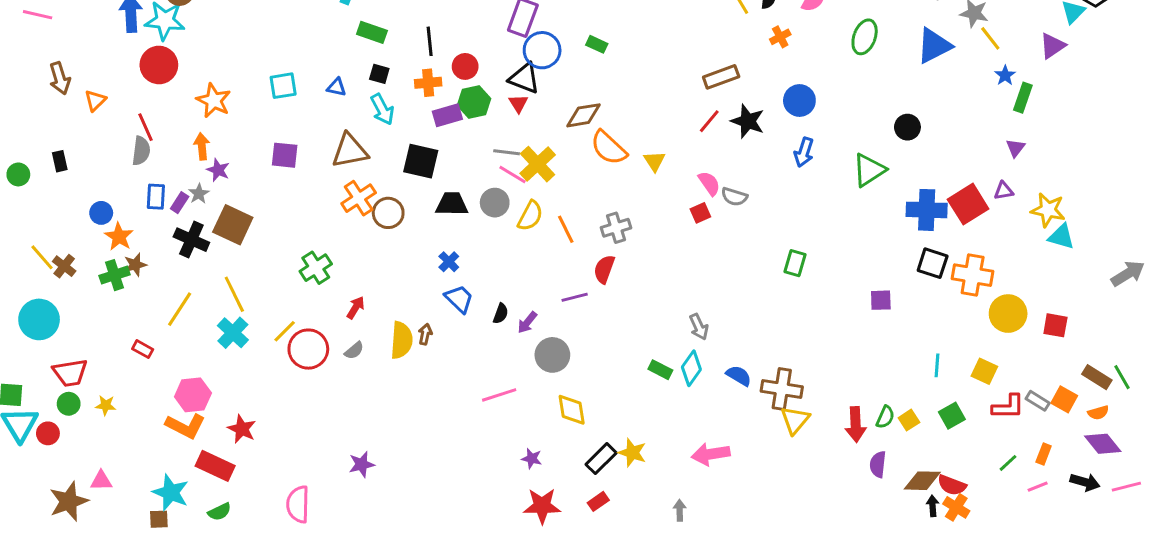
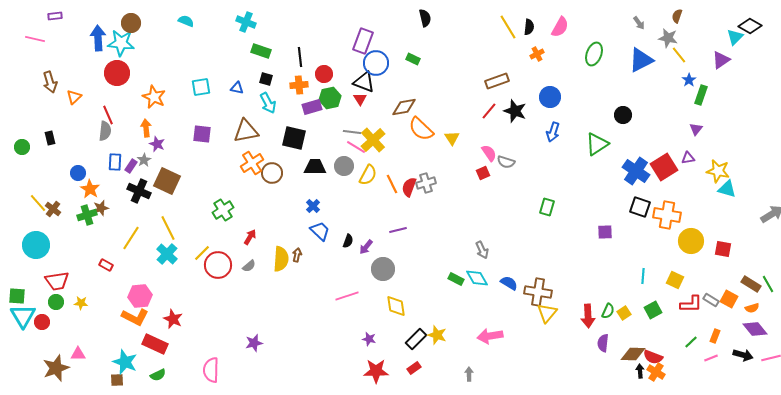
blue cross: (927, 210) -> (636, 171), turned 32
red semicircle: (604, 269) -> (409, 187), moved
cyan diamond: (691, 368) -> (477, 278), turned -65

